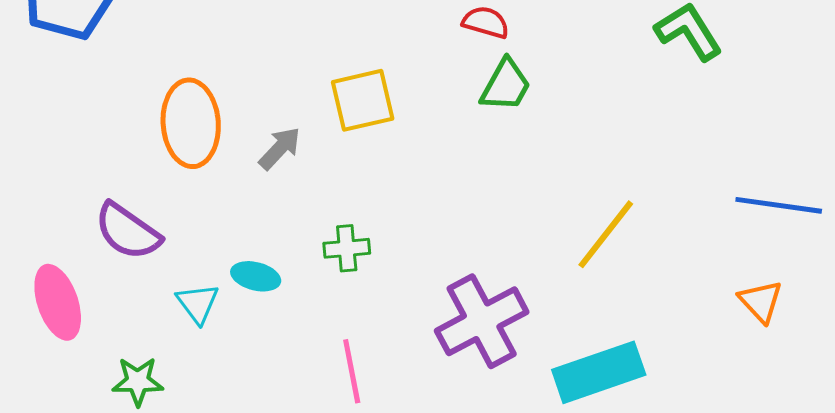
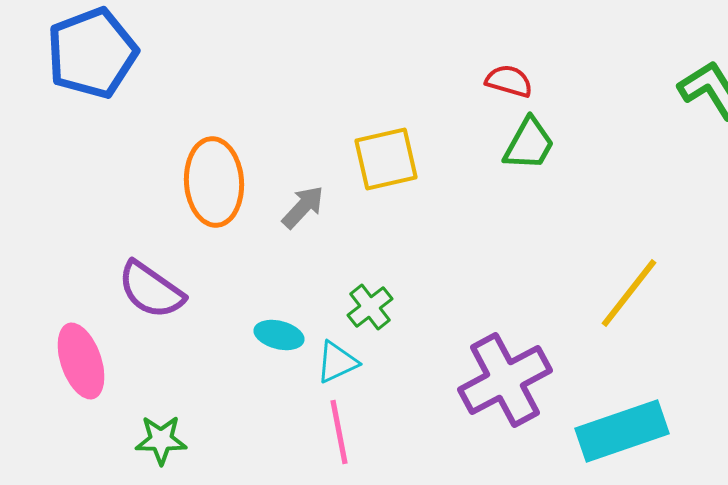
green cross: (347, 248) -> (370, 307), turned -33
cyan triangle: (198, 303) -> (337, 362), moved, turned 42
pink line: (352, 371) -> (339, 432), moved

